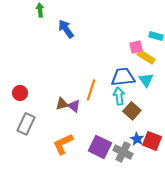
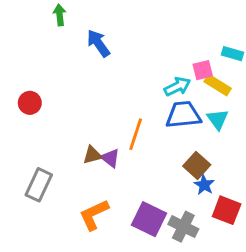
red circle: (20, 93) -> (30, 103), moved
cyan arrow: (119, 96) -> (177, 86), moved, turned 72
blue star: (137, 139) -> (204, 185), moved

